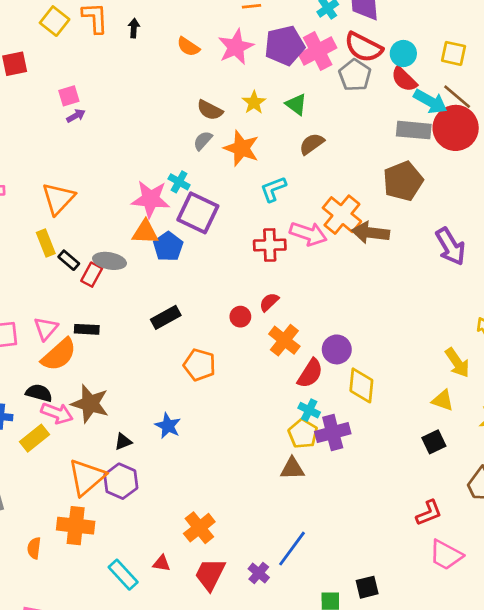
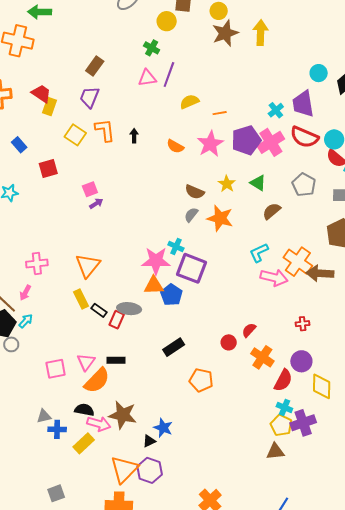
gray pentagon: (355, 75) -> (304, 185), moved
cyan L-shape: (273, 189) -> (259, 253), moved
red cross: (270, 245) -> (303, 324), moved, size x0.6
blue star: (168, 426) -> (163, 428), moved

